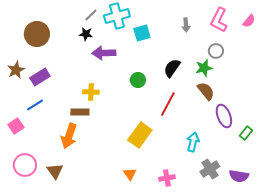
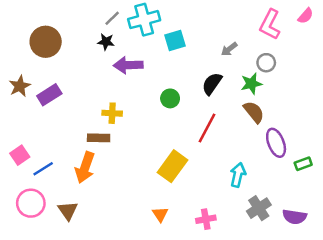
pink semicircle: (249, 21) -> (306, 16), moved
gray arrow: (186, 25) -> (229, 49), moved, turned 56
blue line: (35, 105) -> (43, 169), moved
green rectangle: (246, 133) -> (303, 164), turned 32

